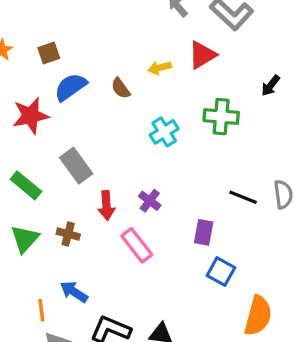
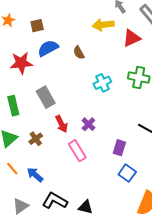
yellow arrow: (160, 68) -> (103, 25), moved, size x1.5
green rectangle: (26, 185) -> (13, 106), turned 30
red arrow: (106, 205) -> (61, 124), turned -30
brown cross: (68, 234) -> (36, 139), turned 32
orange line: (41, 310) -> (12, 169), moved, turned -40

